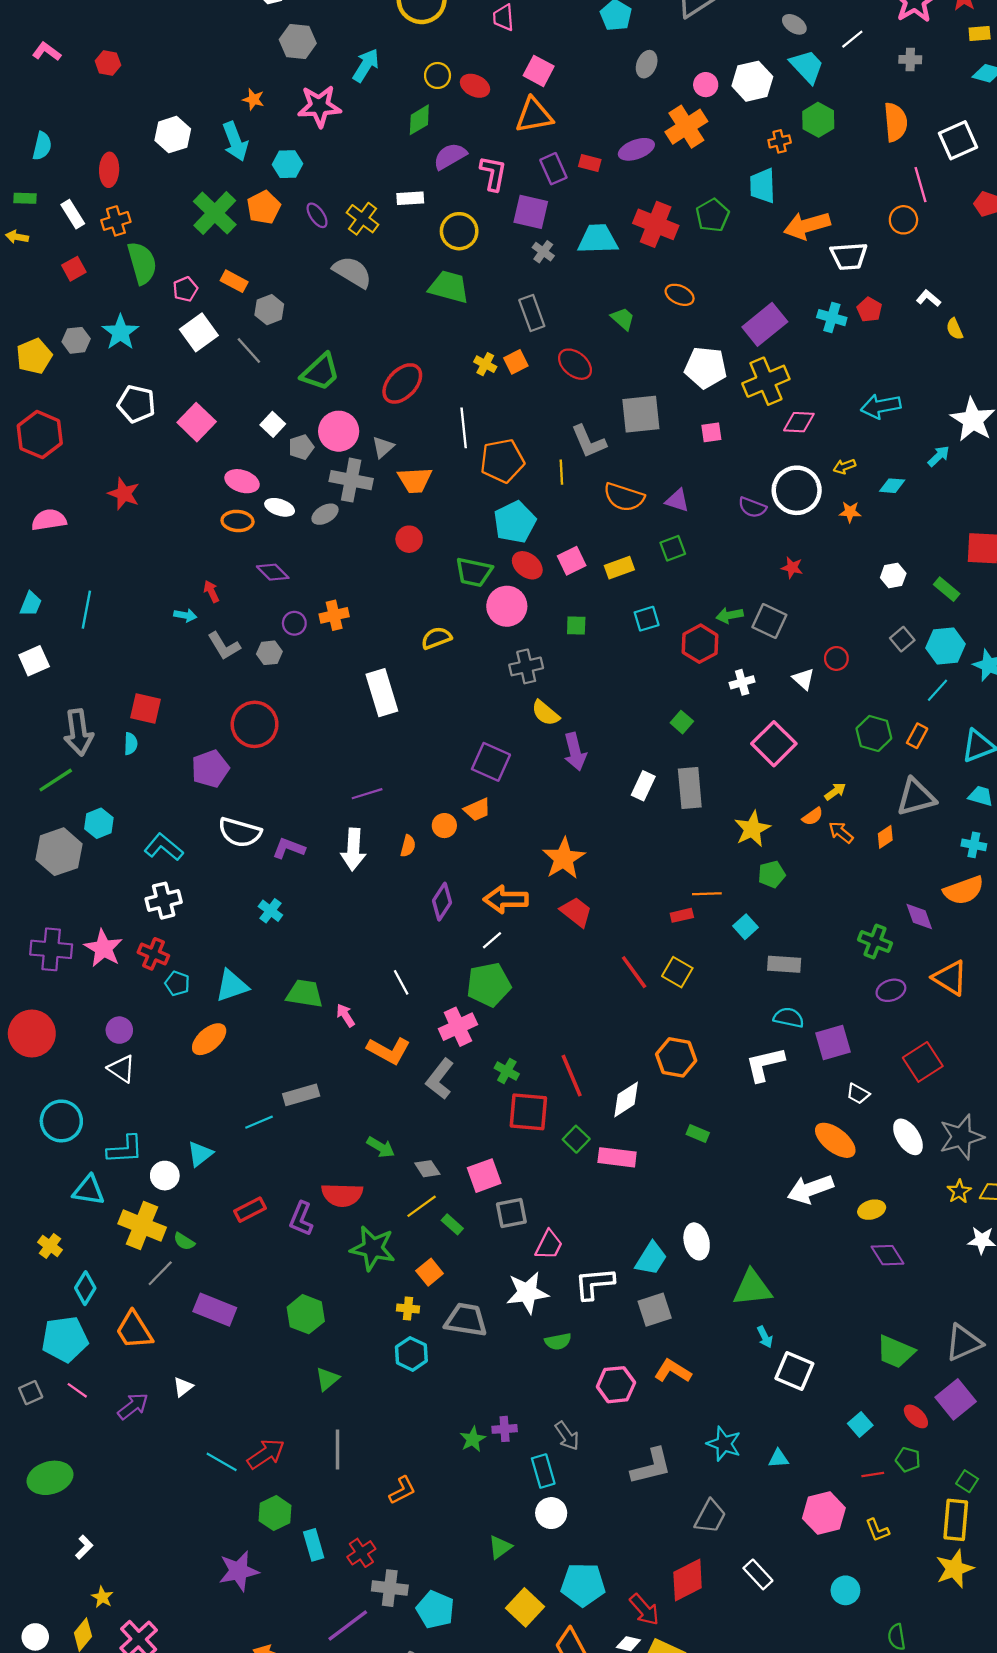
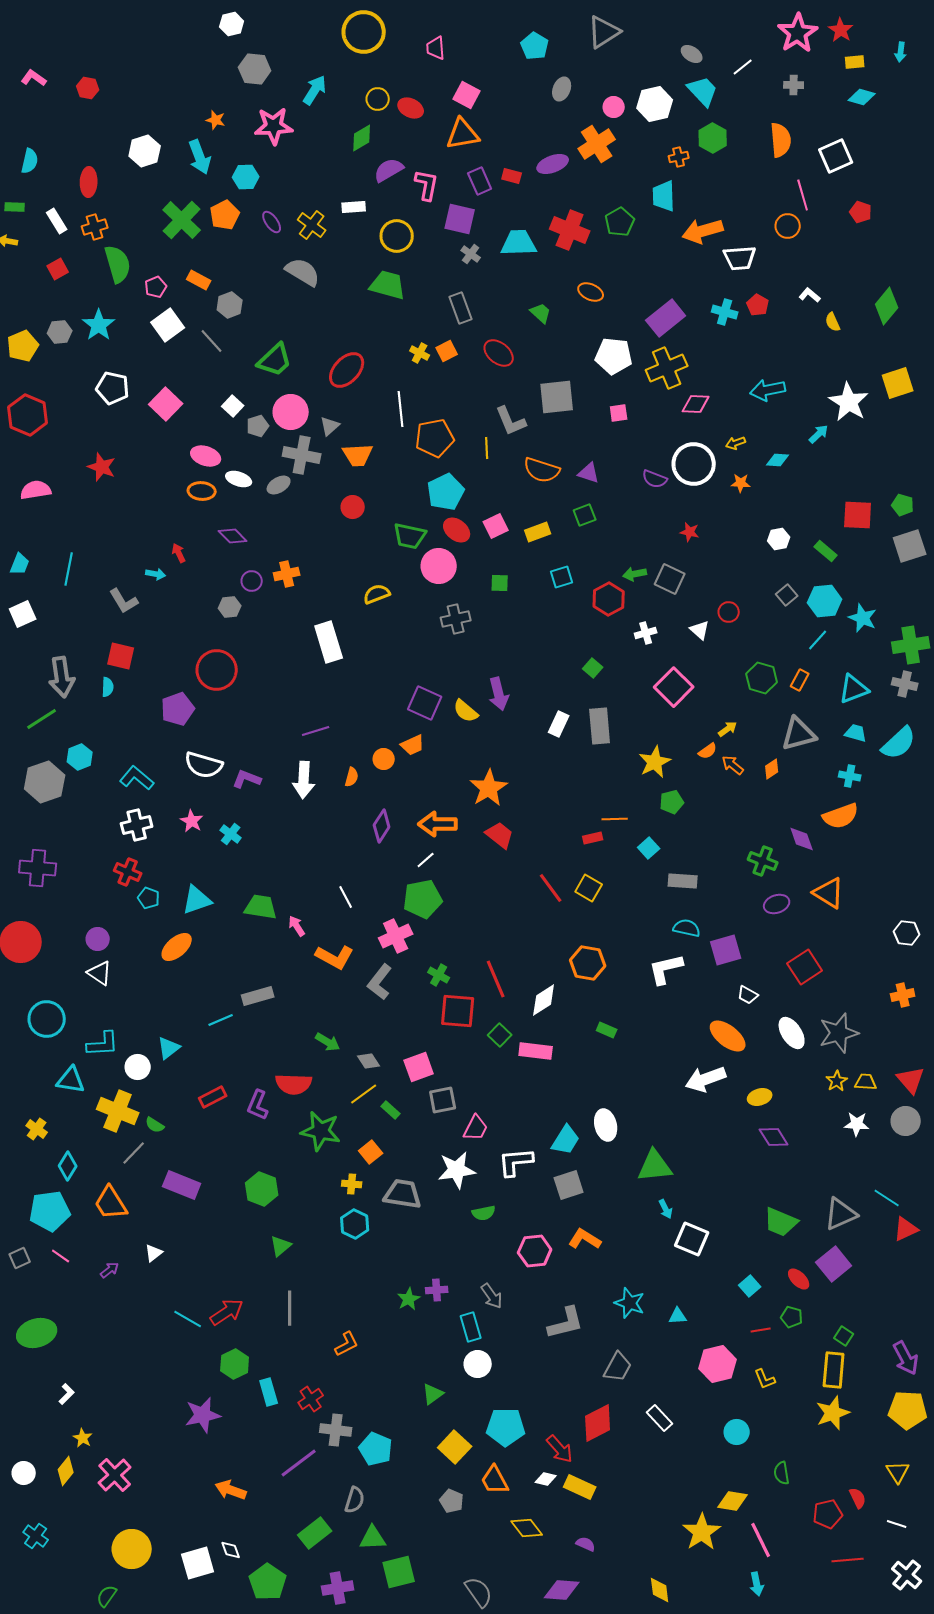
gray L-shape: (224, 646) -> (124, 601), moved
yellow semicircle: (545, 713) -> (466, 711), moved
pink star: (103, 948) -> (192, 821), moved, size x0.7
purple arrow: (133, 1406) -> (110, 1270), size x0.7

